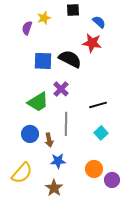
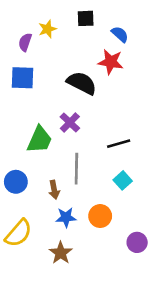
blue square: (43, 61) -> (22, 78), moved
green trapezoid: (38, 102) -> (40, 140), turned -35
blue circle: (30, 134) -> (16, 182), moved
orange circle: (94, 169) -> (100, 216), moved

